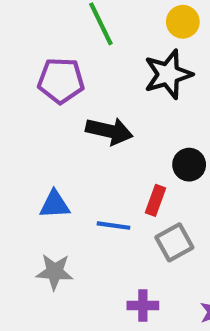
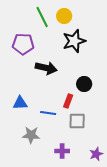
yellow circle: (183, 22) -> (64, 16), moved
gray square: (174, 242) -> (77, 121), turned 30
gray star: (55, 272) -> (31, 135), moved

